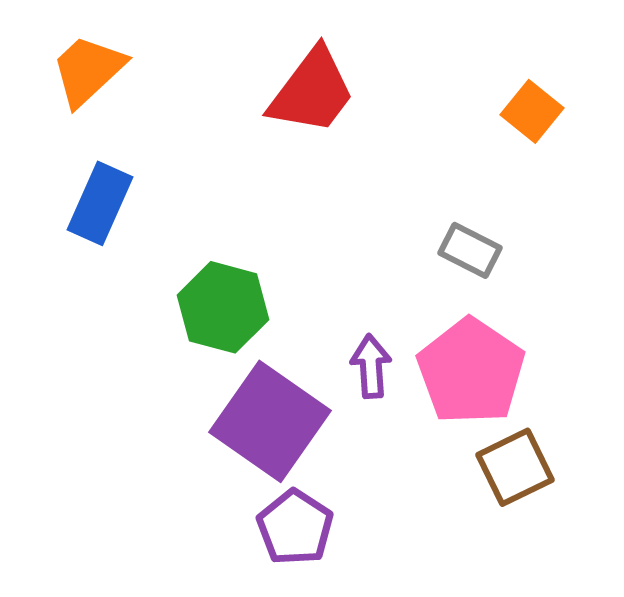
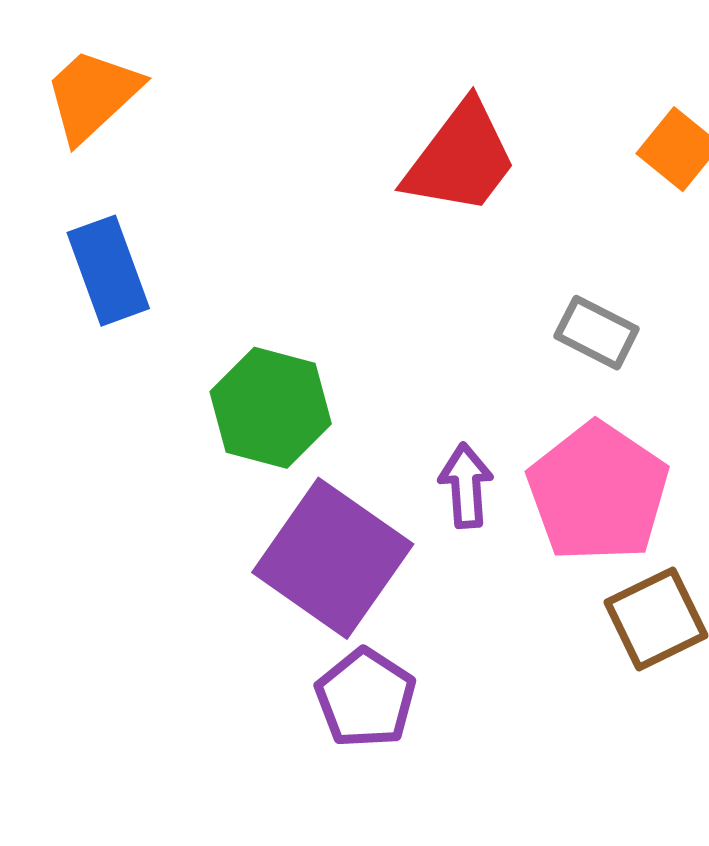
red trapezoid: (312, 91) -> (461, 158), moved
blue rectangle: (100, 203) -> (108, 271), turned -44

